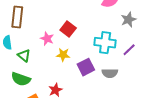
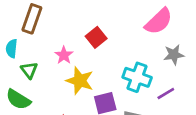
red square: (68, 29) -> (96, 37), moved
yellow star: (63, 55) -> (80, 81), size x1.5

